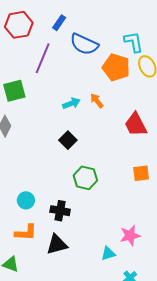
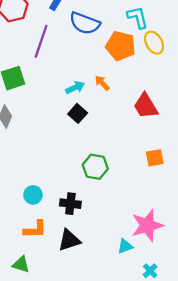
black square: (68, 140) -> (78, 113), moved
pink star: (130, 235) -> (147, 225), size x1.4

